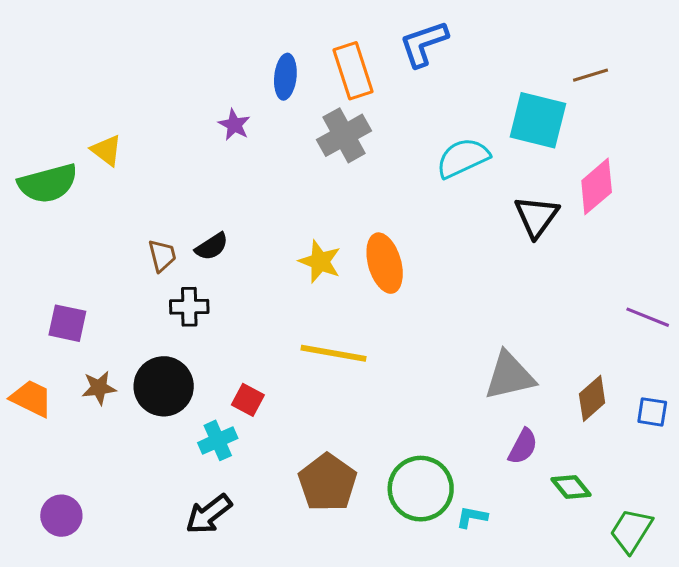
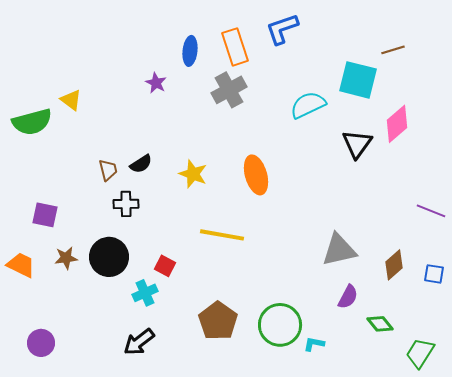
yellow star: (320, 262) -> (193, 174), moved

